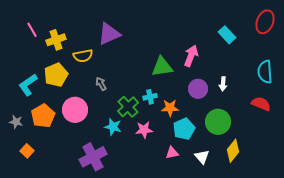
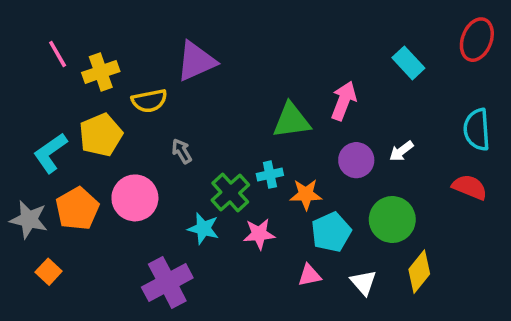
white arrow: (223, 84) -> (401, 151), turned 48
gray star: (16, 122) -> (29, 220), size x1.5

